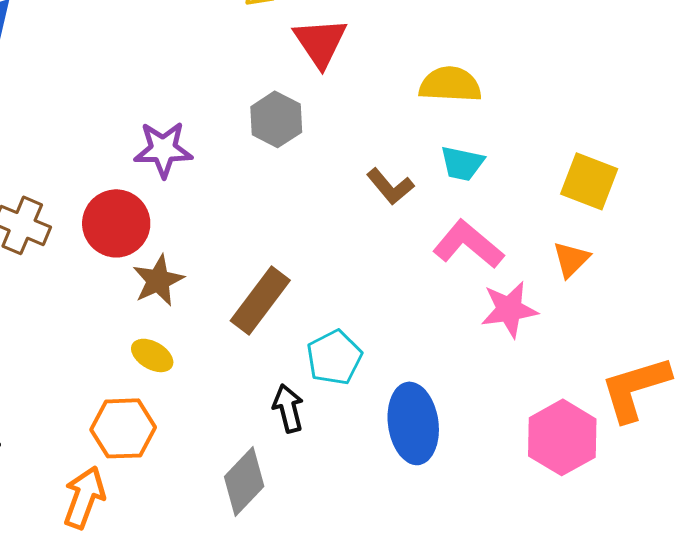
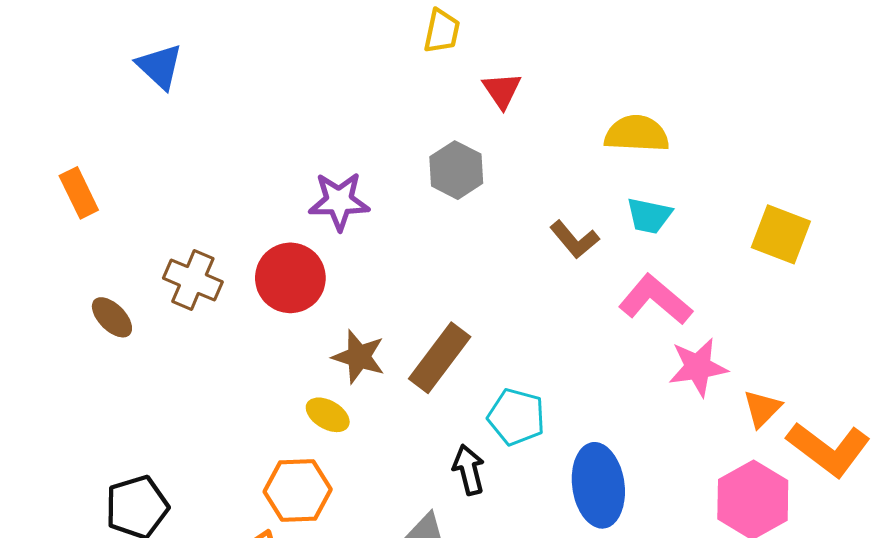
red triangle: (320, 42) -> (502, 90), size x0.7
orange triangle: (571, 259) -> (762, 409), moved
brown star: (158, 280) -> (359, 357), moved, turned -30
cyan pentagon: (334, 357) -> (516, 417), turned -30
orange L-shape: (635, 388) -> (829, 449), turned -126

